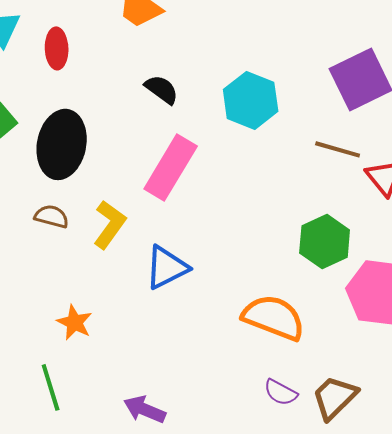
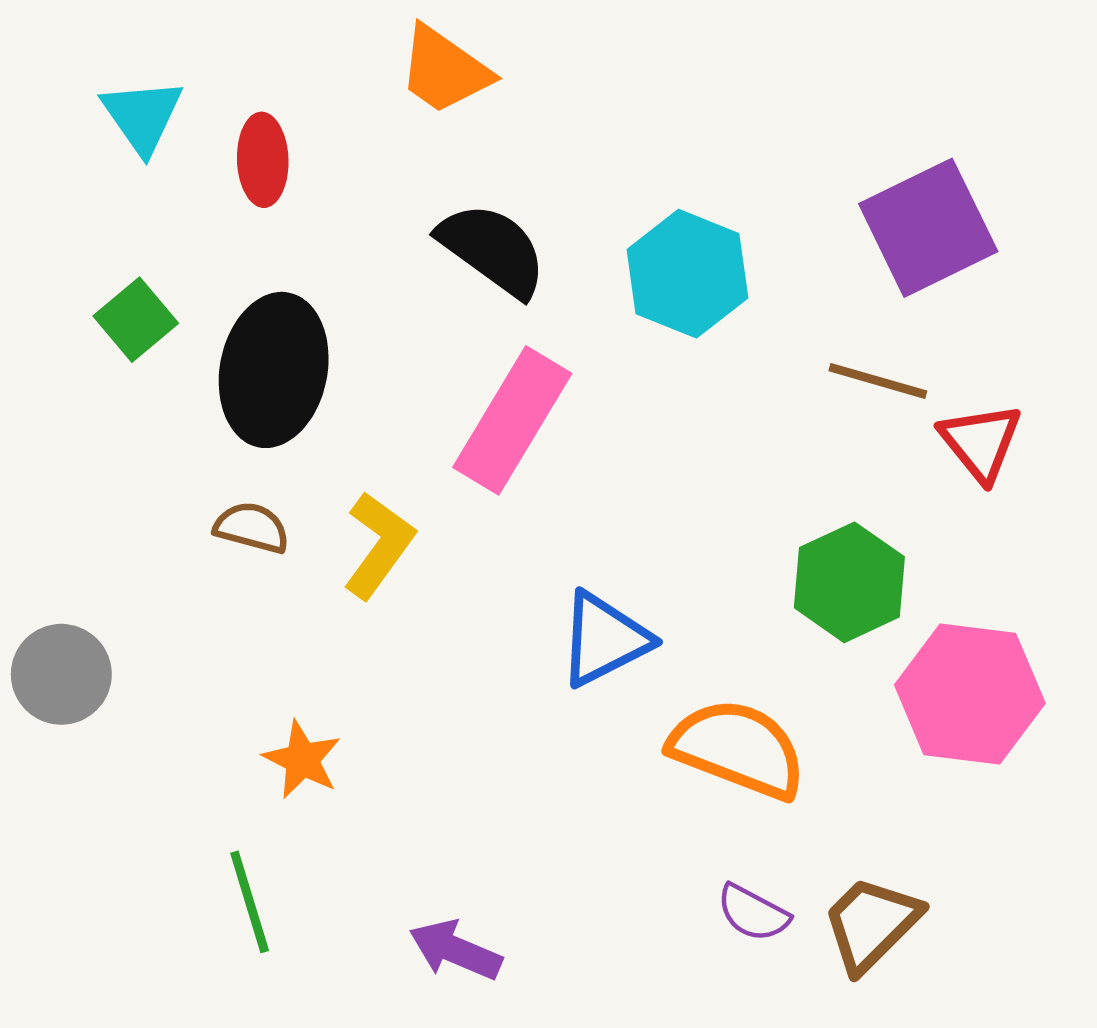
black semicircle: (162, 89) -> (493, 250), size x1.5
blue triangle: (167, 267) -> (604, 639), moved

